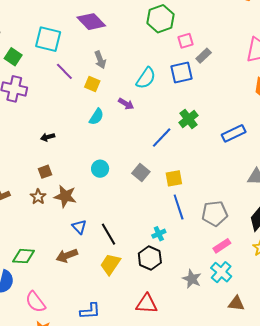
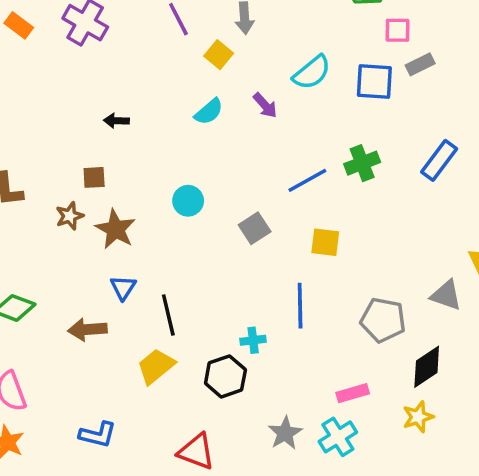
blue rectangle: (234, 133) -> (439, 160), moved, turned -45
yellow square: (174, 178) -> (325, 242), moved
gray pentagon: (215, 213) -> (383, 320), moved

